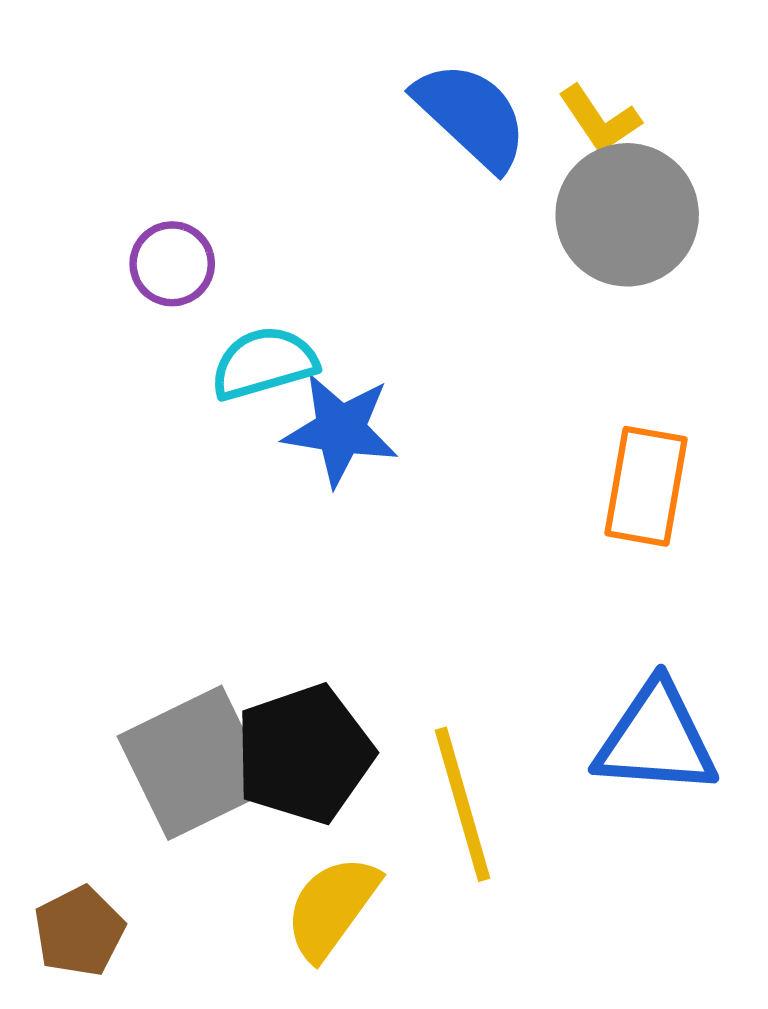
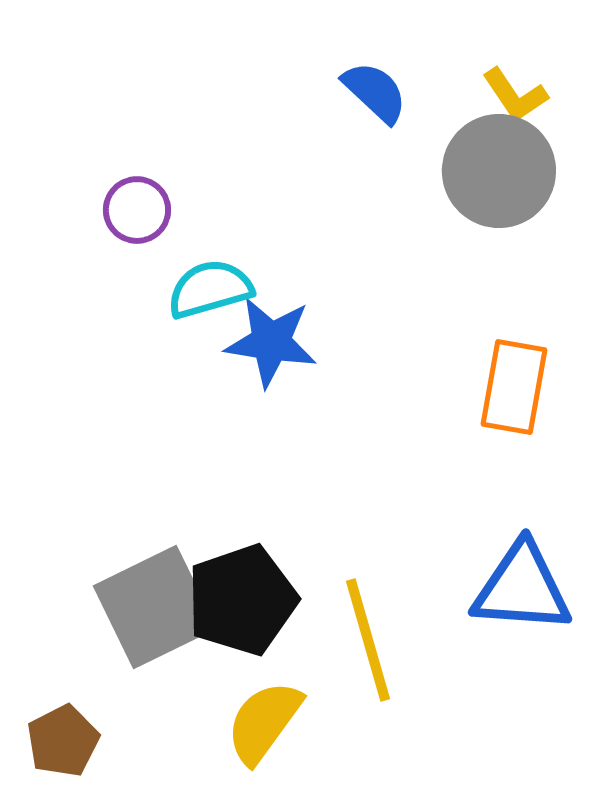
blue semicircle: (471, 116) -> (375, 92), size x0.7
yellow L-shape: (599, 119) -> (515, 95), moved

